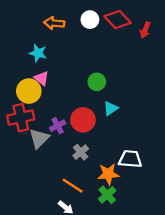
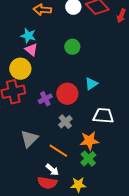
pink triangle: (41, 78) -> (31, 50), moved
green circle: (97, 82) -> (72, 47), moved
gray triangle: (39, 138) -> (29, 139), moved
white trapezoid: (130, 159) -> (103, 116), moved

